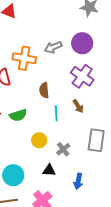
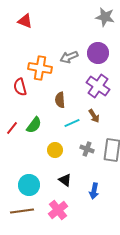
cyan line: (56, 113) -> (72, 123), turned 70
green semicircle: (18, 115) -> (34, 125), turned -36
gray cross: (63, 149) -> (87, 149), moved, turned -32
black triangle: (49, 170) -> (65, 180), turned 32

